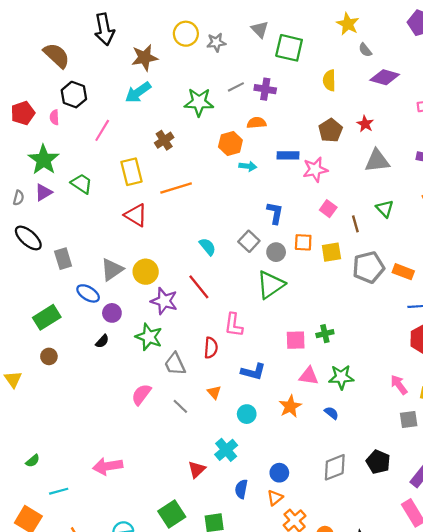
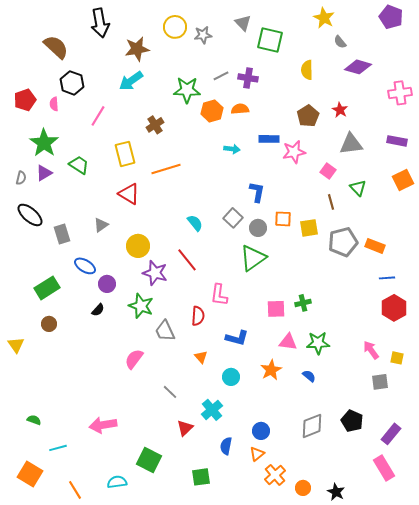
orange hexagon: (230, 143) -> (212, 111), moved
pink square: (328, 209) -> (328, 171), moved
gray triangle: (112, 269) -> (101, 225), moved, size x0.7
gray line: (180, 406) -> (170, 392), moved
green semicircle: (33, 461) -> (34, 420), turned -120
green square: (172, 514) -> (149, 460), moved, turned -30

